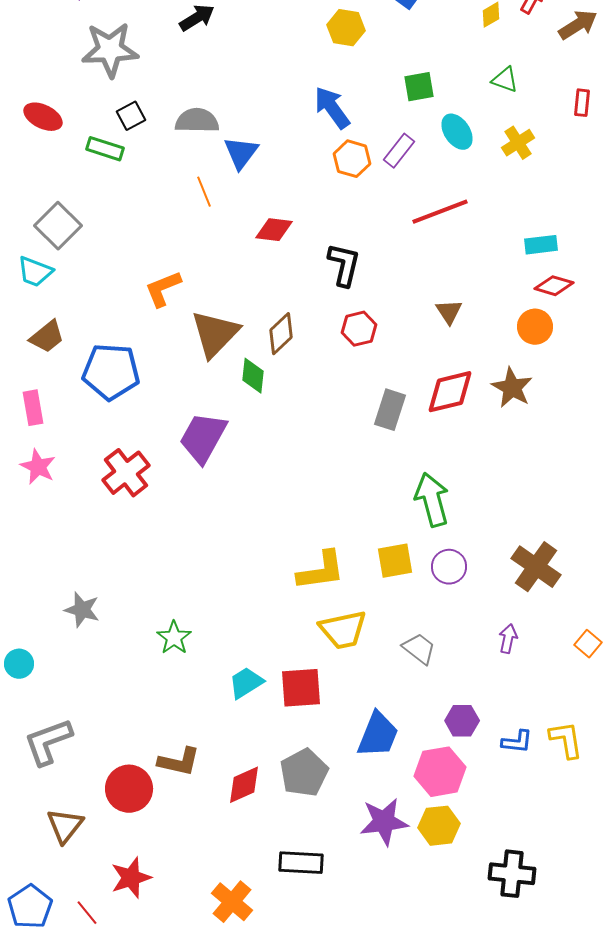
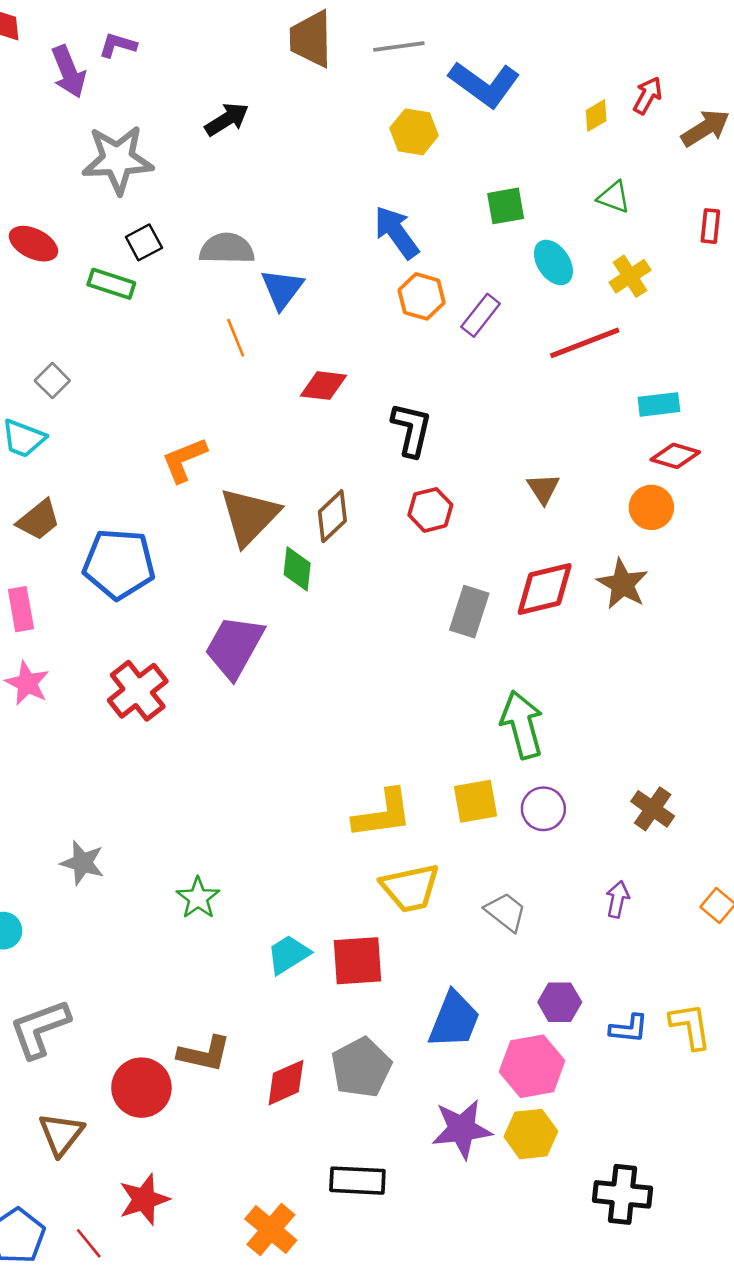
purple rectangle: (399, 151) -> (481, 315), moved
red line: (440, 212) -> (585, 343), moved
gray square: (58, 226) -> (52, 381), size x0.6
brown cross: (536, 567) -> (653, 809), size x0.7

